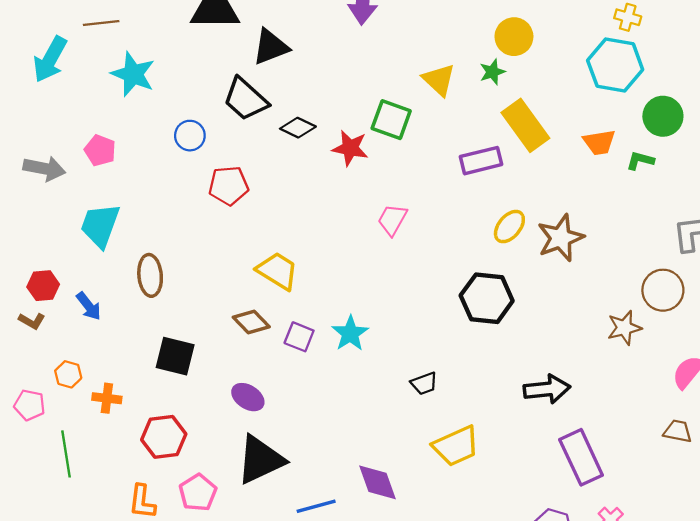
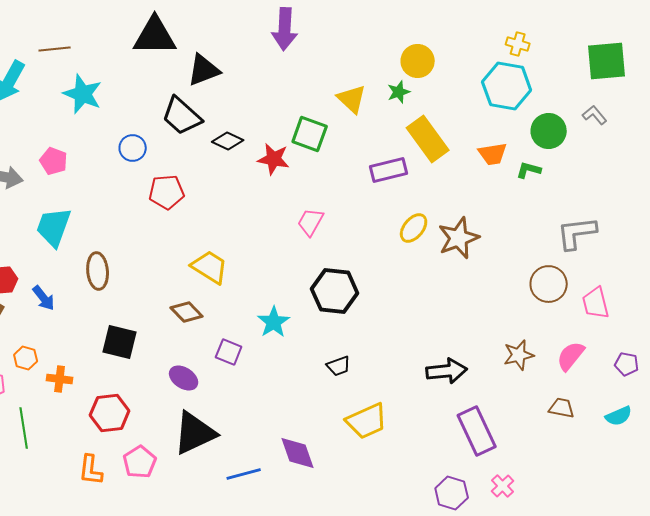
black hexagon: (487, 298) -> (335, 291), moved
brown star: (624, 328) -> (519, 355), moved
purple square: (299, 337) -> (229, 352), moved

